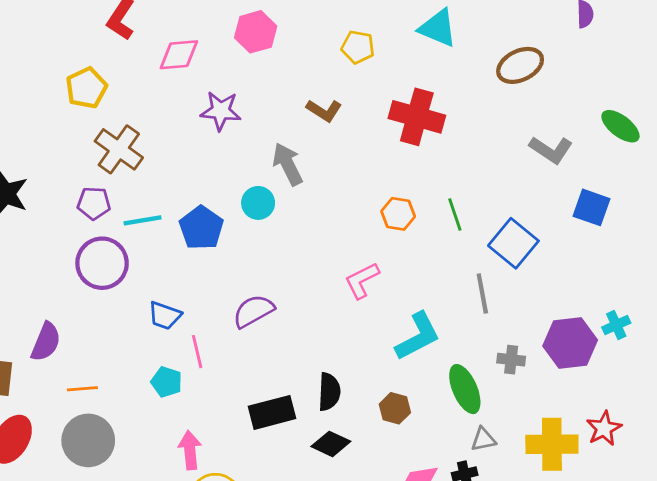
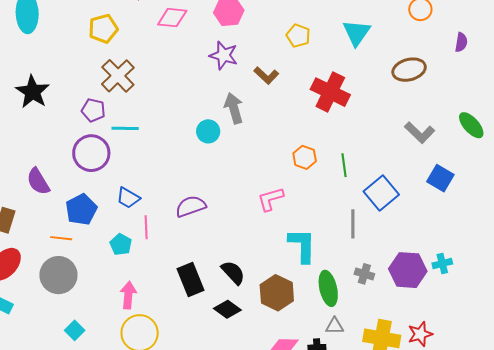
cyan triangle: (438, 28) -> (357, 33), turned 32
purple star: (221, 111) -> (224, 55), moved
blue pentagon: (201, 228) -> (81, 210), moved
cyan L-shape: (418, 336) -> (302, 245), turned -72
purple semicircle: (46, 342) -> (38, 181), moved, turned 116
black semicircle: (329, 392) -> (233, 273), turned -56
brown hexagon: (395, 408) -> (277, 293), size x1.6
black rectangle: (272, 412) -> (191, 280), turned 72

